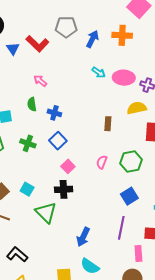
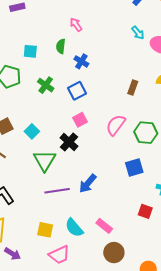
pink semicircle: (102, 162) -> (116, 125), size x1.5
black cross: (64, 189) -> (69, 142), turned 30
purple line: (121, 228) -> (57, 191), moved, turned 55
blue arrow: (83, 237) -> (88, 184), moved
pink rectangle: (138, 253) -> (104, 226), moved, turned -63

